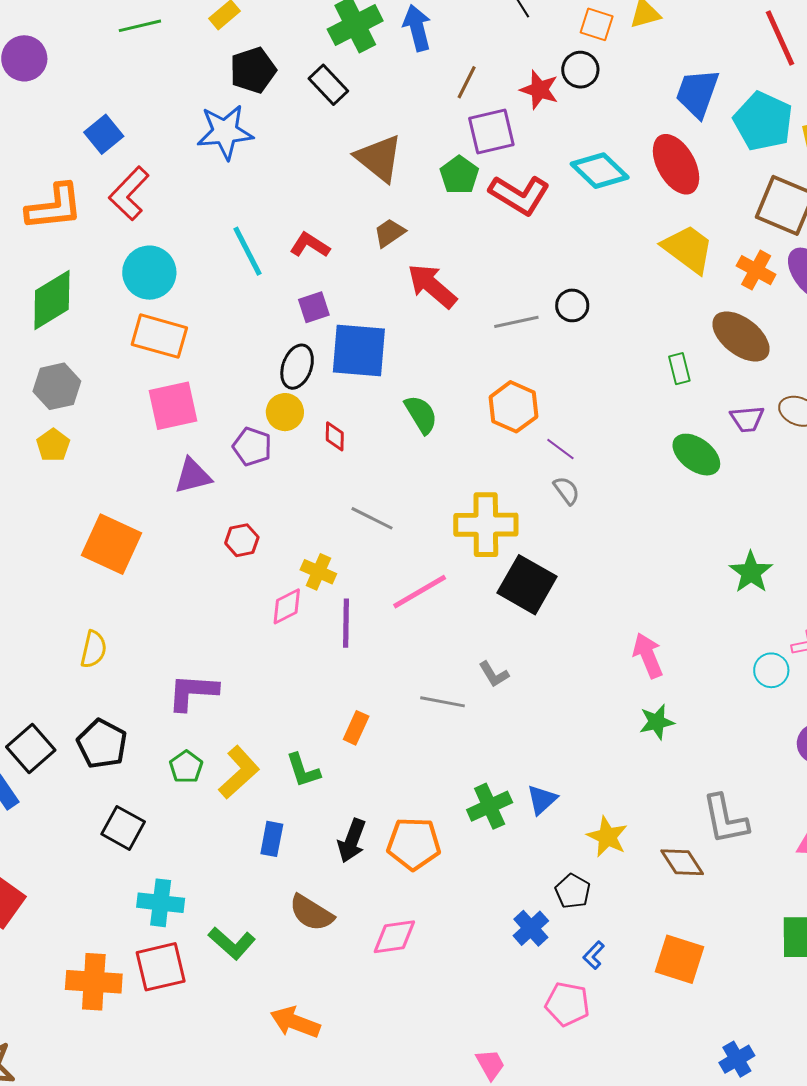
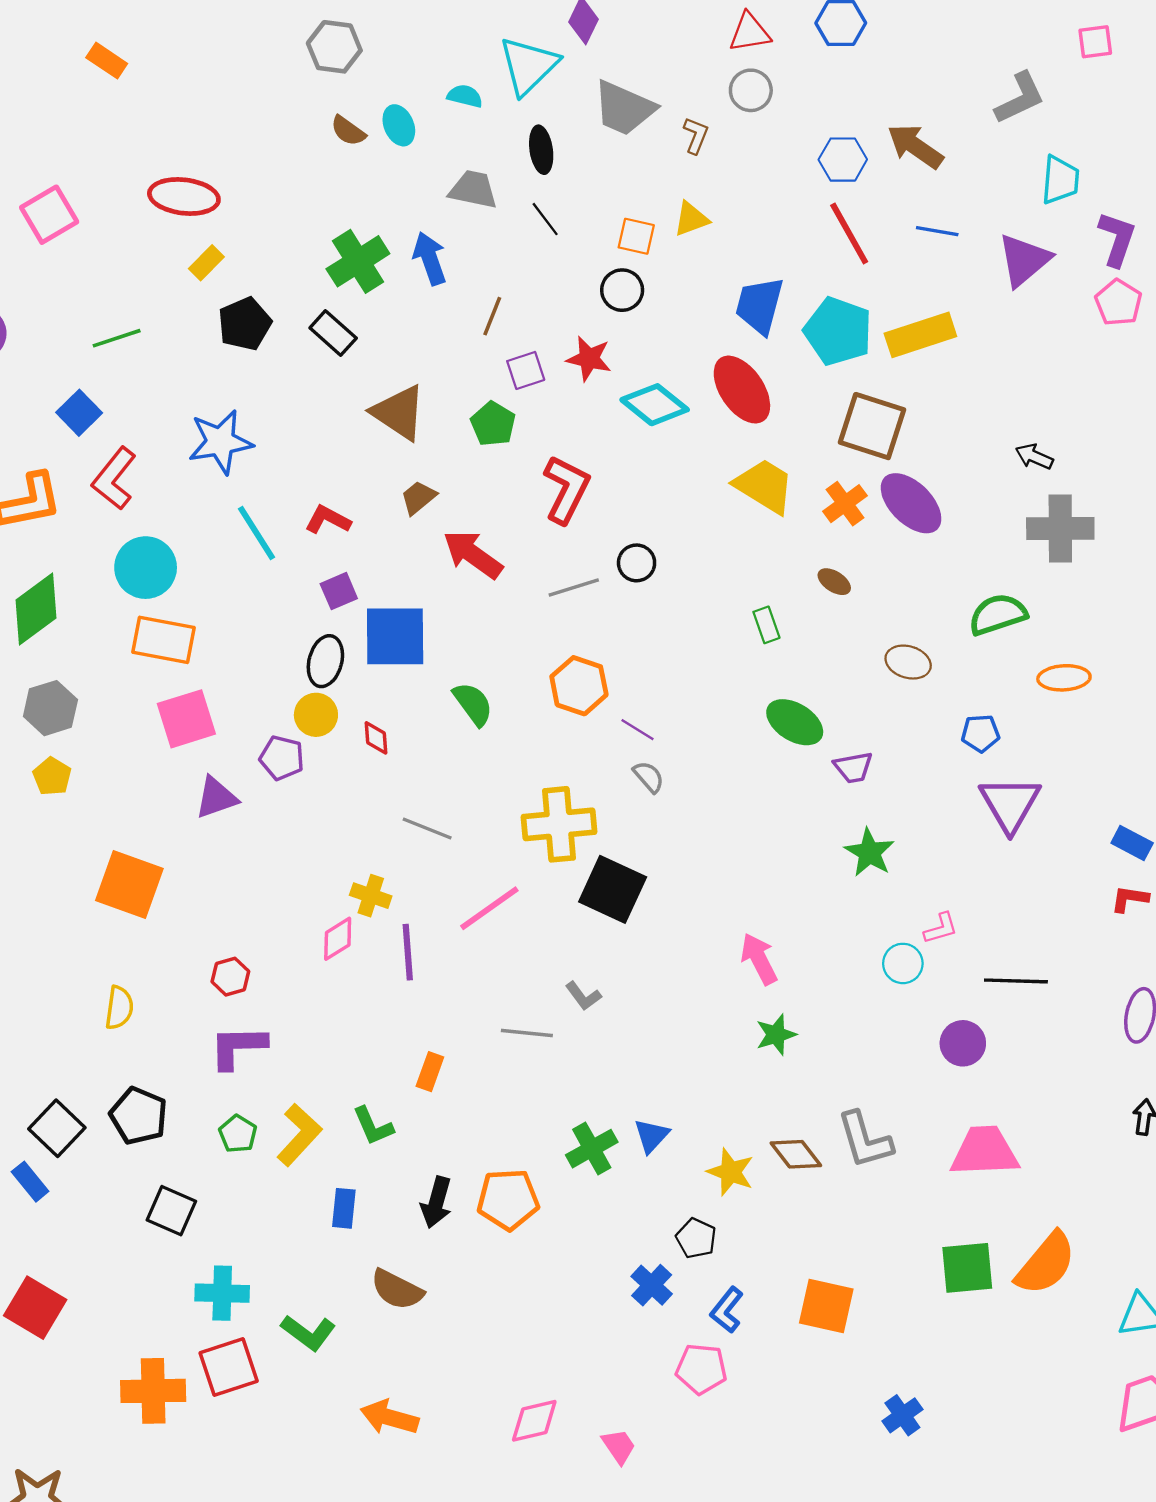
green line: (140, 26) -> (117, 338), moved
red star: (539, 90) -> (589, 359), moved
purple square: (491, 131) -> (526, 370), size x0.7
blue star: (225, 132) -> (220, 442), moved
red L-shape: (519, 195) -> (566, 489), moved, turned -90
orange cross: (756, 270) -> (845, 504), turned 30
brown ellipse: (741, 336) -> (834, 582), size x0.5
purple trapezoid: (747, 419) -> (853, 767), moved
red hexagon: (242, 540) -> (230, 977), moved
brown diamond: (682, 862) -> (796, 1154), moved
pink diamond: (394, 937) -> (534, 1421), moved
blue L-shape: (594, 955) -> (727, 1310), size x1.4

